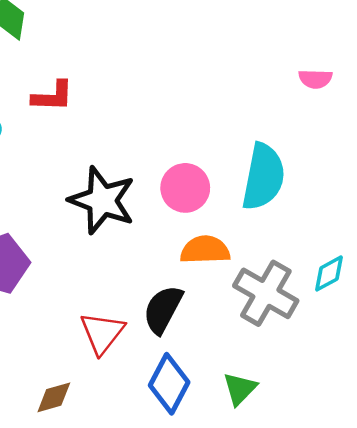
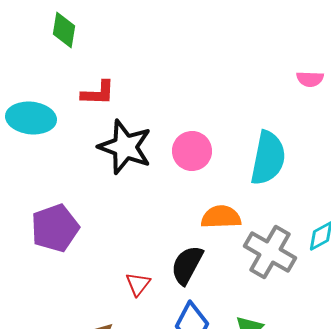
pink circle: (185, 188) -> (192, 151), moved
black star: (102, 200) -> (125, 147), moved
red triangle: (102, 333) -> (138, 284), size x0.7

